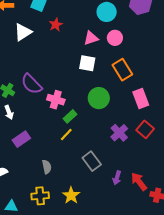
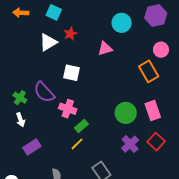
white triangle: (23, 32) -> (48, 42), moved
pink circle: (115, 38) -> (161, 50), moved
white square: (87, 63) -> (71, 73), moved
orange rectangle: (122, 70) -> (149, 71), moved
green circle: (99, 98) -> (126, 113), moved

